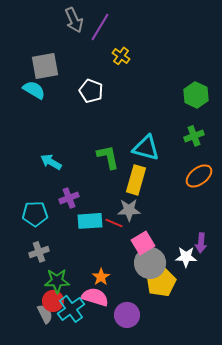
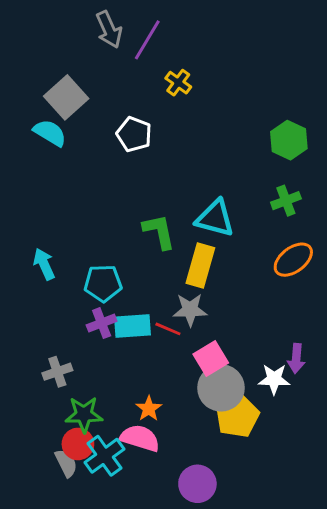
gray square: (45, 66) -> (66, 97), turned -32
cyan arrow: (51, 162) -> (44, 264), moved, turned 35
purple cross: (69, 198) -> (102, 323), moved
cyan pentagon: (35, 214) -> (103, 283), moved
purple circle: (127, 315) -> (197, 484), moved

